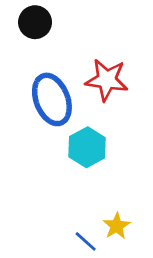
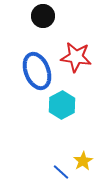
black circle: (35, 22) -> (43, 16), moved

